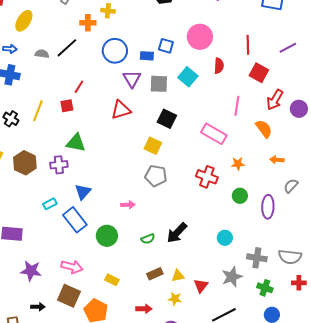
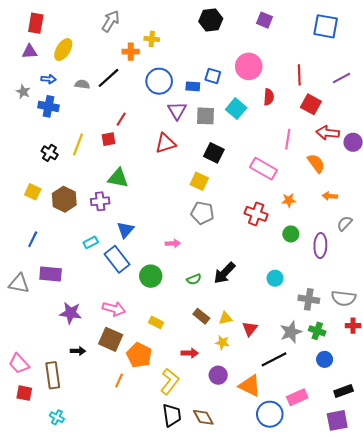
red arrow: (275, 100) -> (328, 133), turned 65
brown rectangle: (155, 274) -> (201, 316), turned 63
gray star: (232, 277) -> (291, 332), moved

